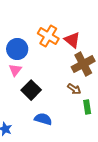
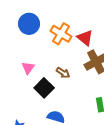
blue circle: (17, 49) -> (29, 24), moved
brown arrow: (74, 89) -> (63, 73), moved

